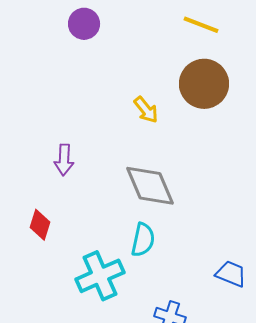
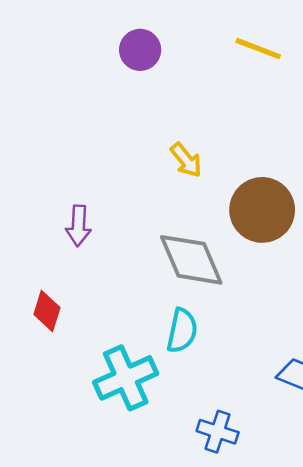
purple circle: (84, 24) -> (140, 50), moved
brown circle: (204, 84) -> (262, 210), moved

